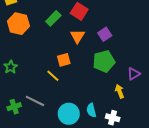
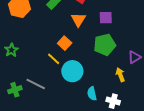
purple square: (105, 34) -> (106, 18), turned 32
orange square: (64, 60) -> (65, 43), turned -32
cyan circle: (69, 114) -> (72, 71), moved

